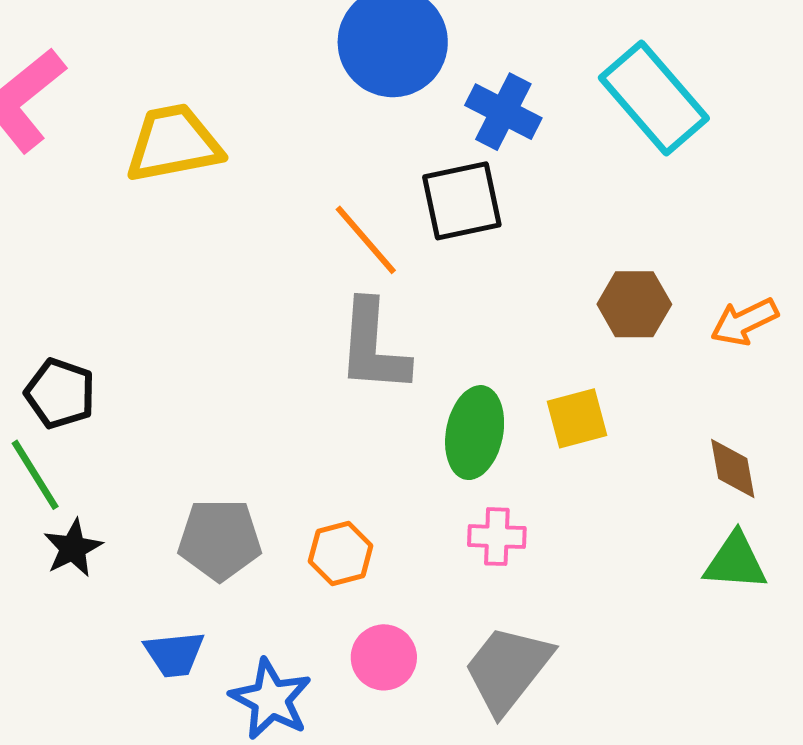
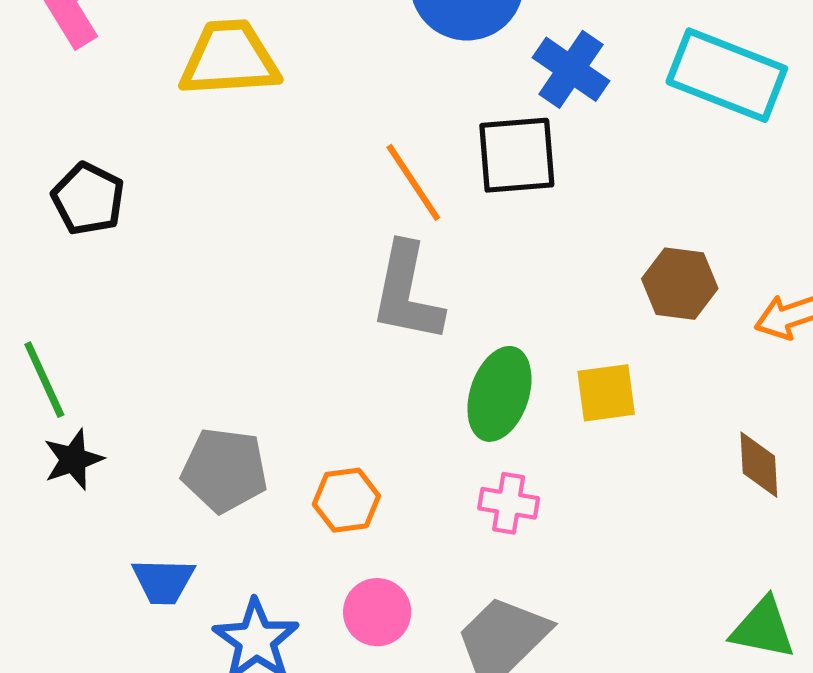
cyan rectangle: (654, 98) -> (727, 75), turned -35
black pentagon: (60, 393) -> (88, 199), moved
green triangle: (735, 562) -> (763, 628), moved

